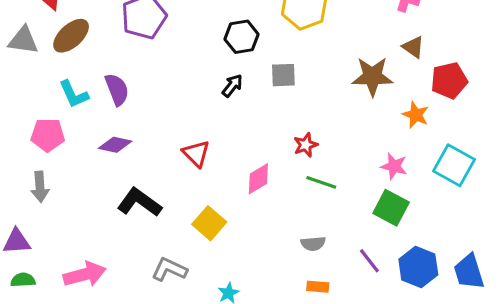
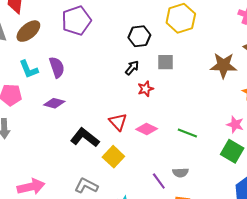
red star: (306, 145) -> (146, 89), moved
red triangle: (196, 154) -> (118, 122), moved
pink diamond: (258, 179) -> (147, 129), turned 55
black L-shape: (139, 202) -> (85, 137), moved
purple line: (369, 261) -> (159, 181), moved

